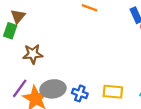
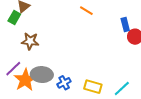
blue cross: (80, 93) -> (64, 83), turned 32

